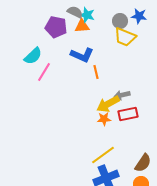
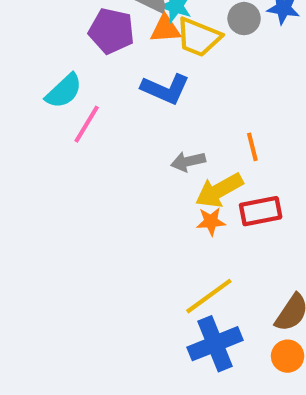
yellow trapezoid: (125, 37) -> (198, 37), moved
orange line: (96, 72) -> (252, 147), moved
gray arrow: (122, 95) -> (188, 161), moved

